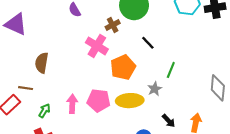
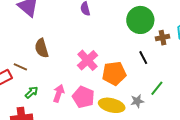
brown cross: (113, 25) -> (163, 38), moved
pink cross: (97, 46) -> (87, 60), moved
brown semicircle: (42, 63) -> (42, 48), turned -42

